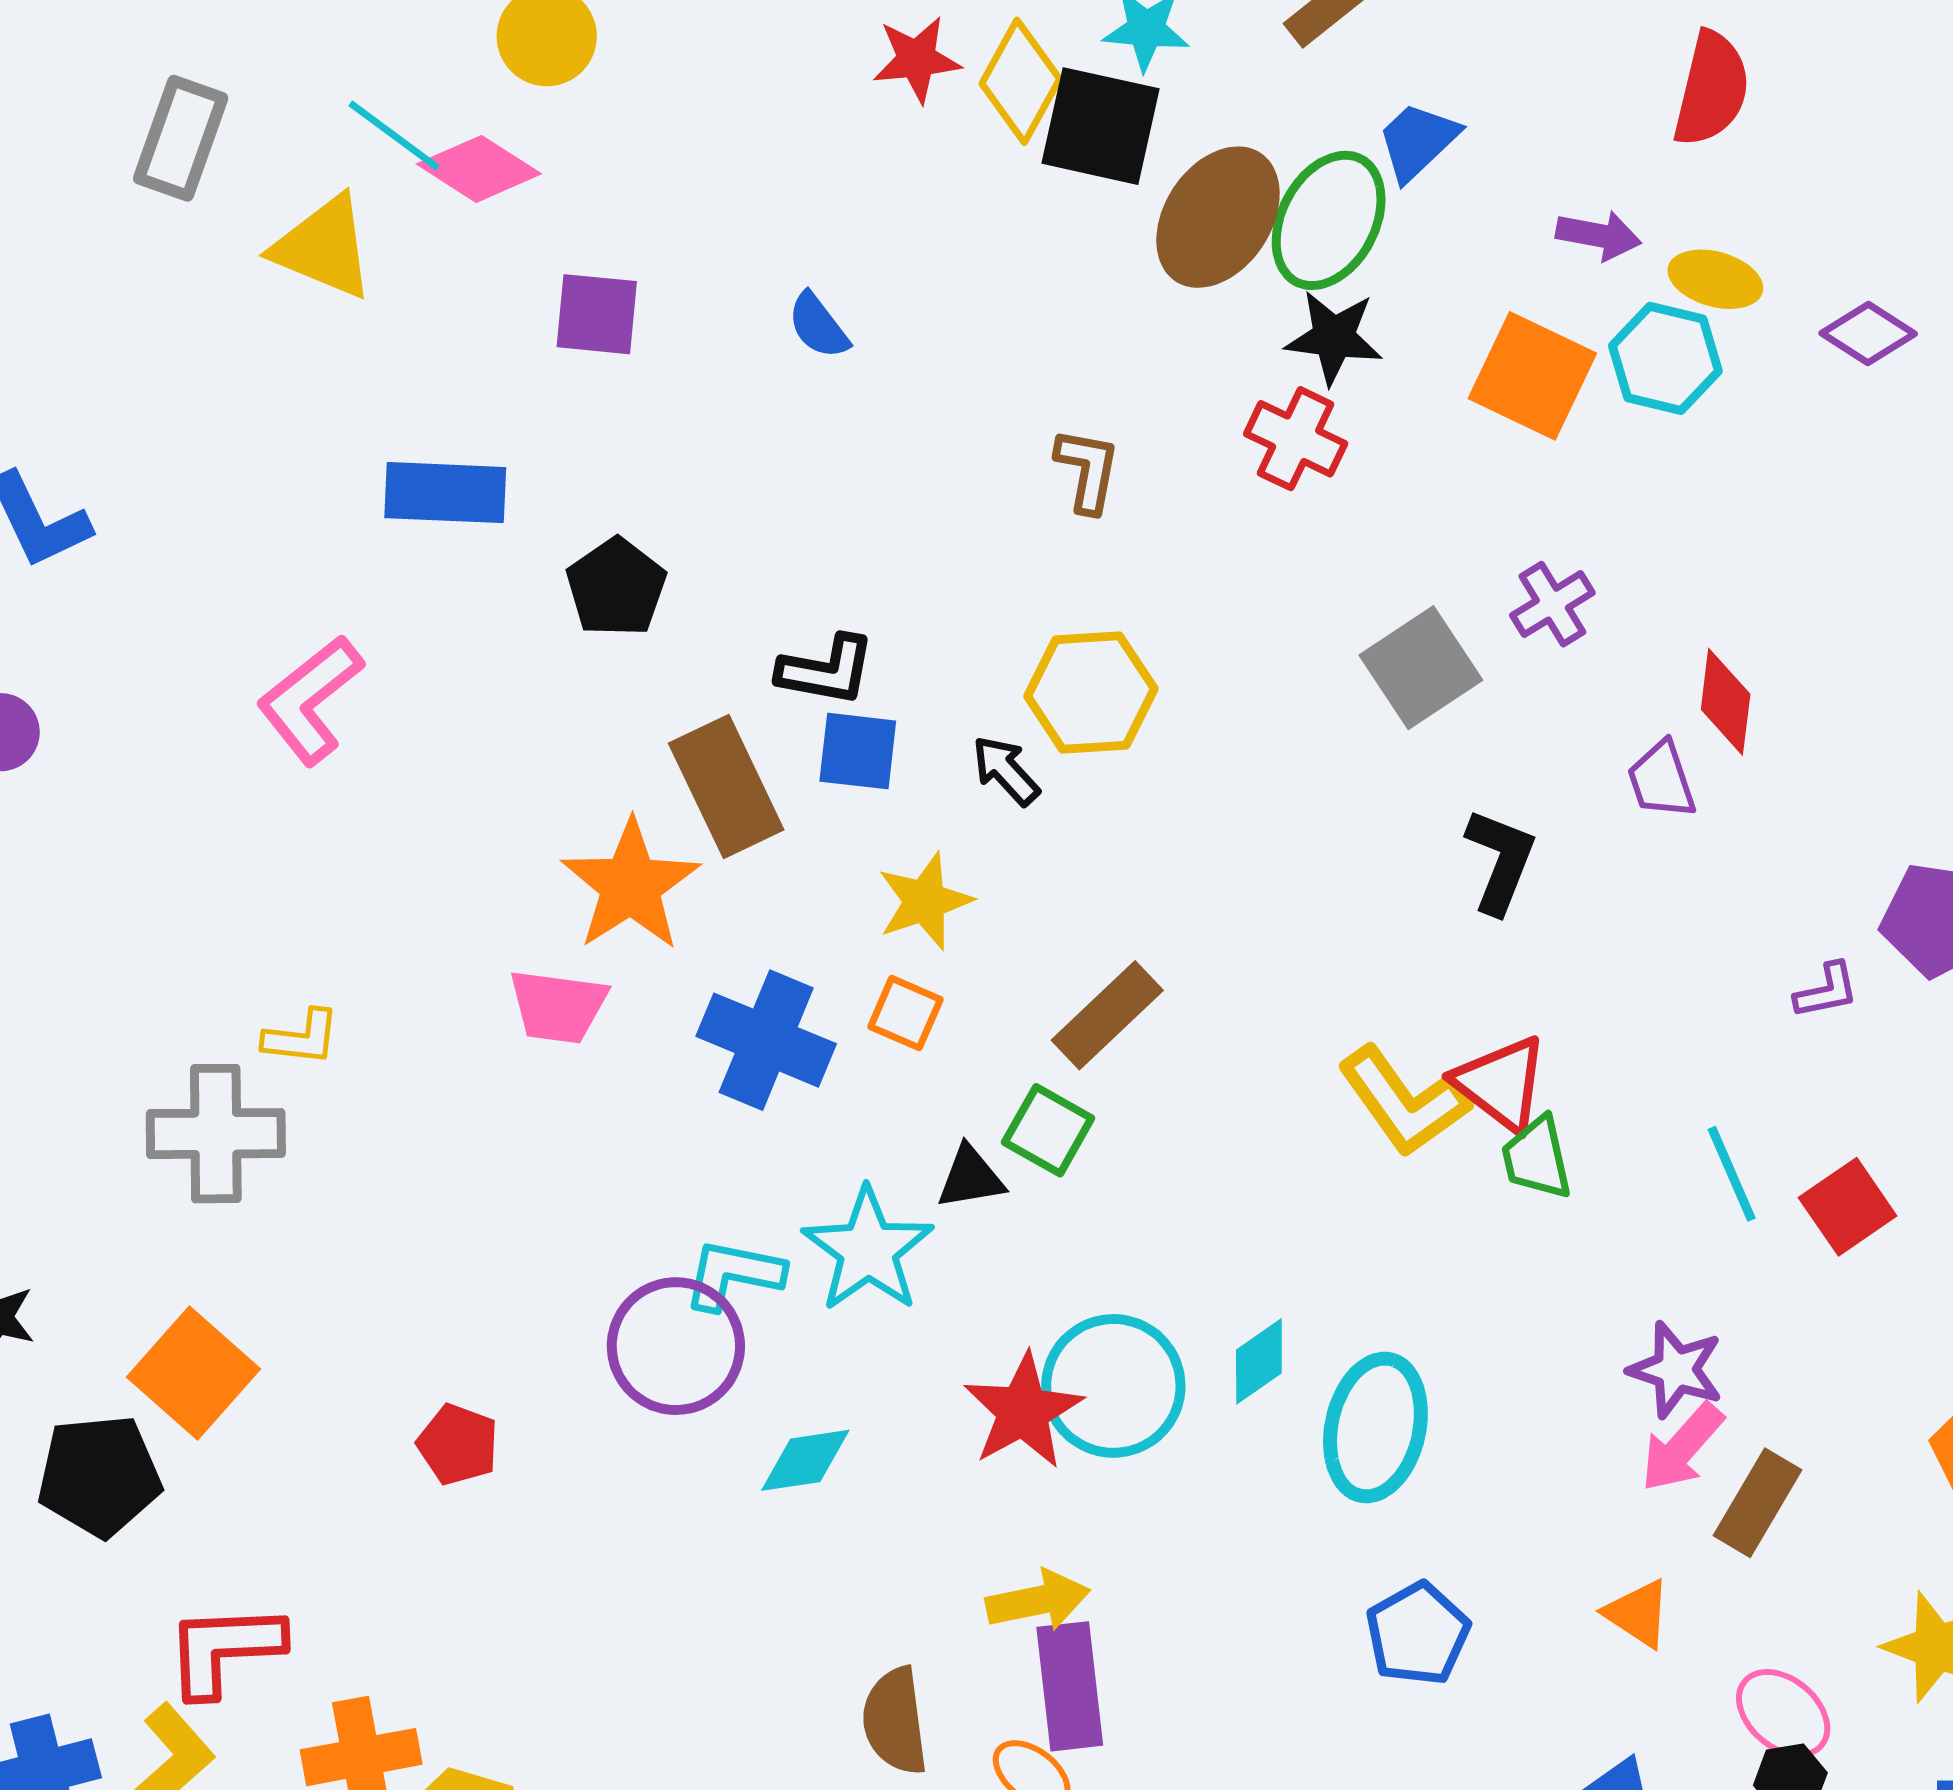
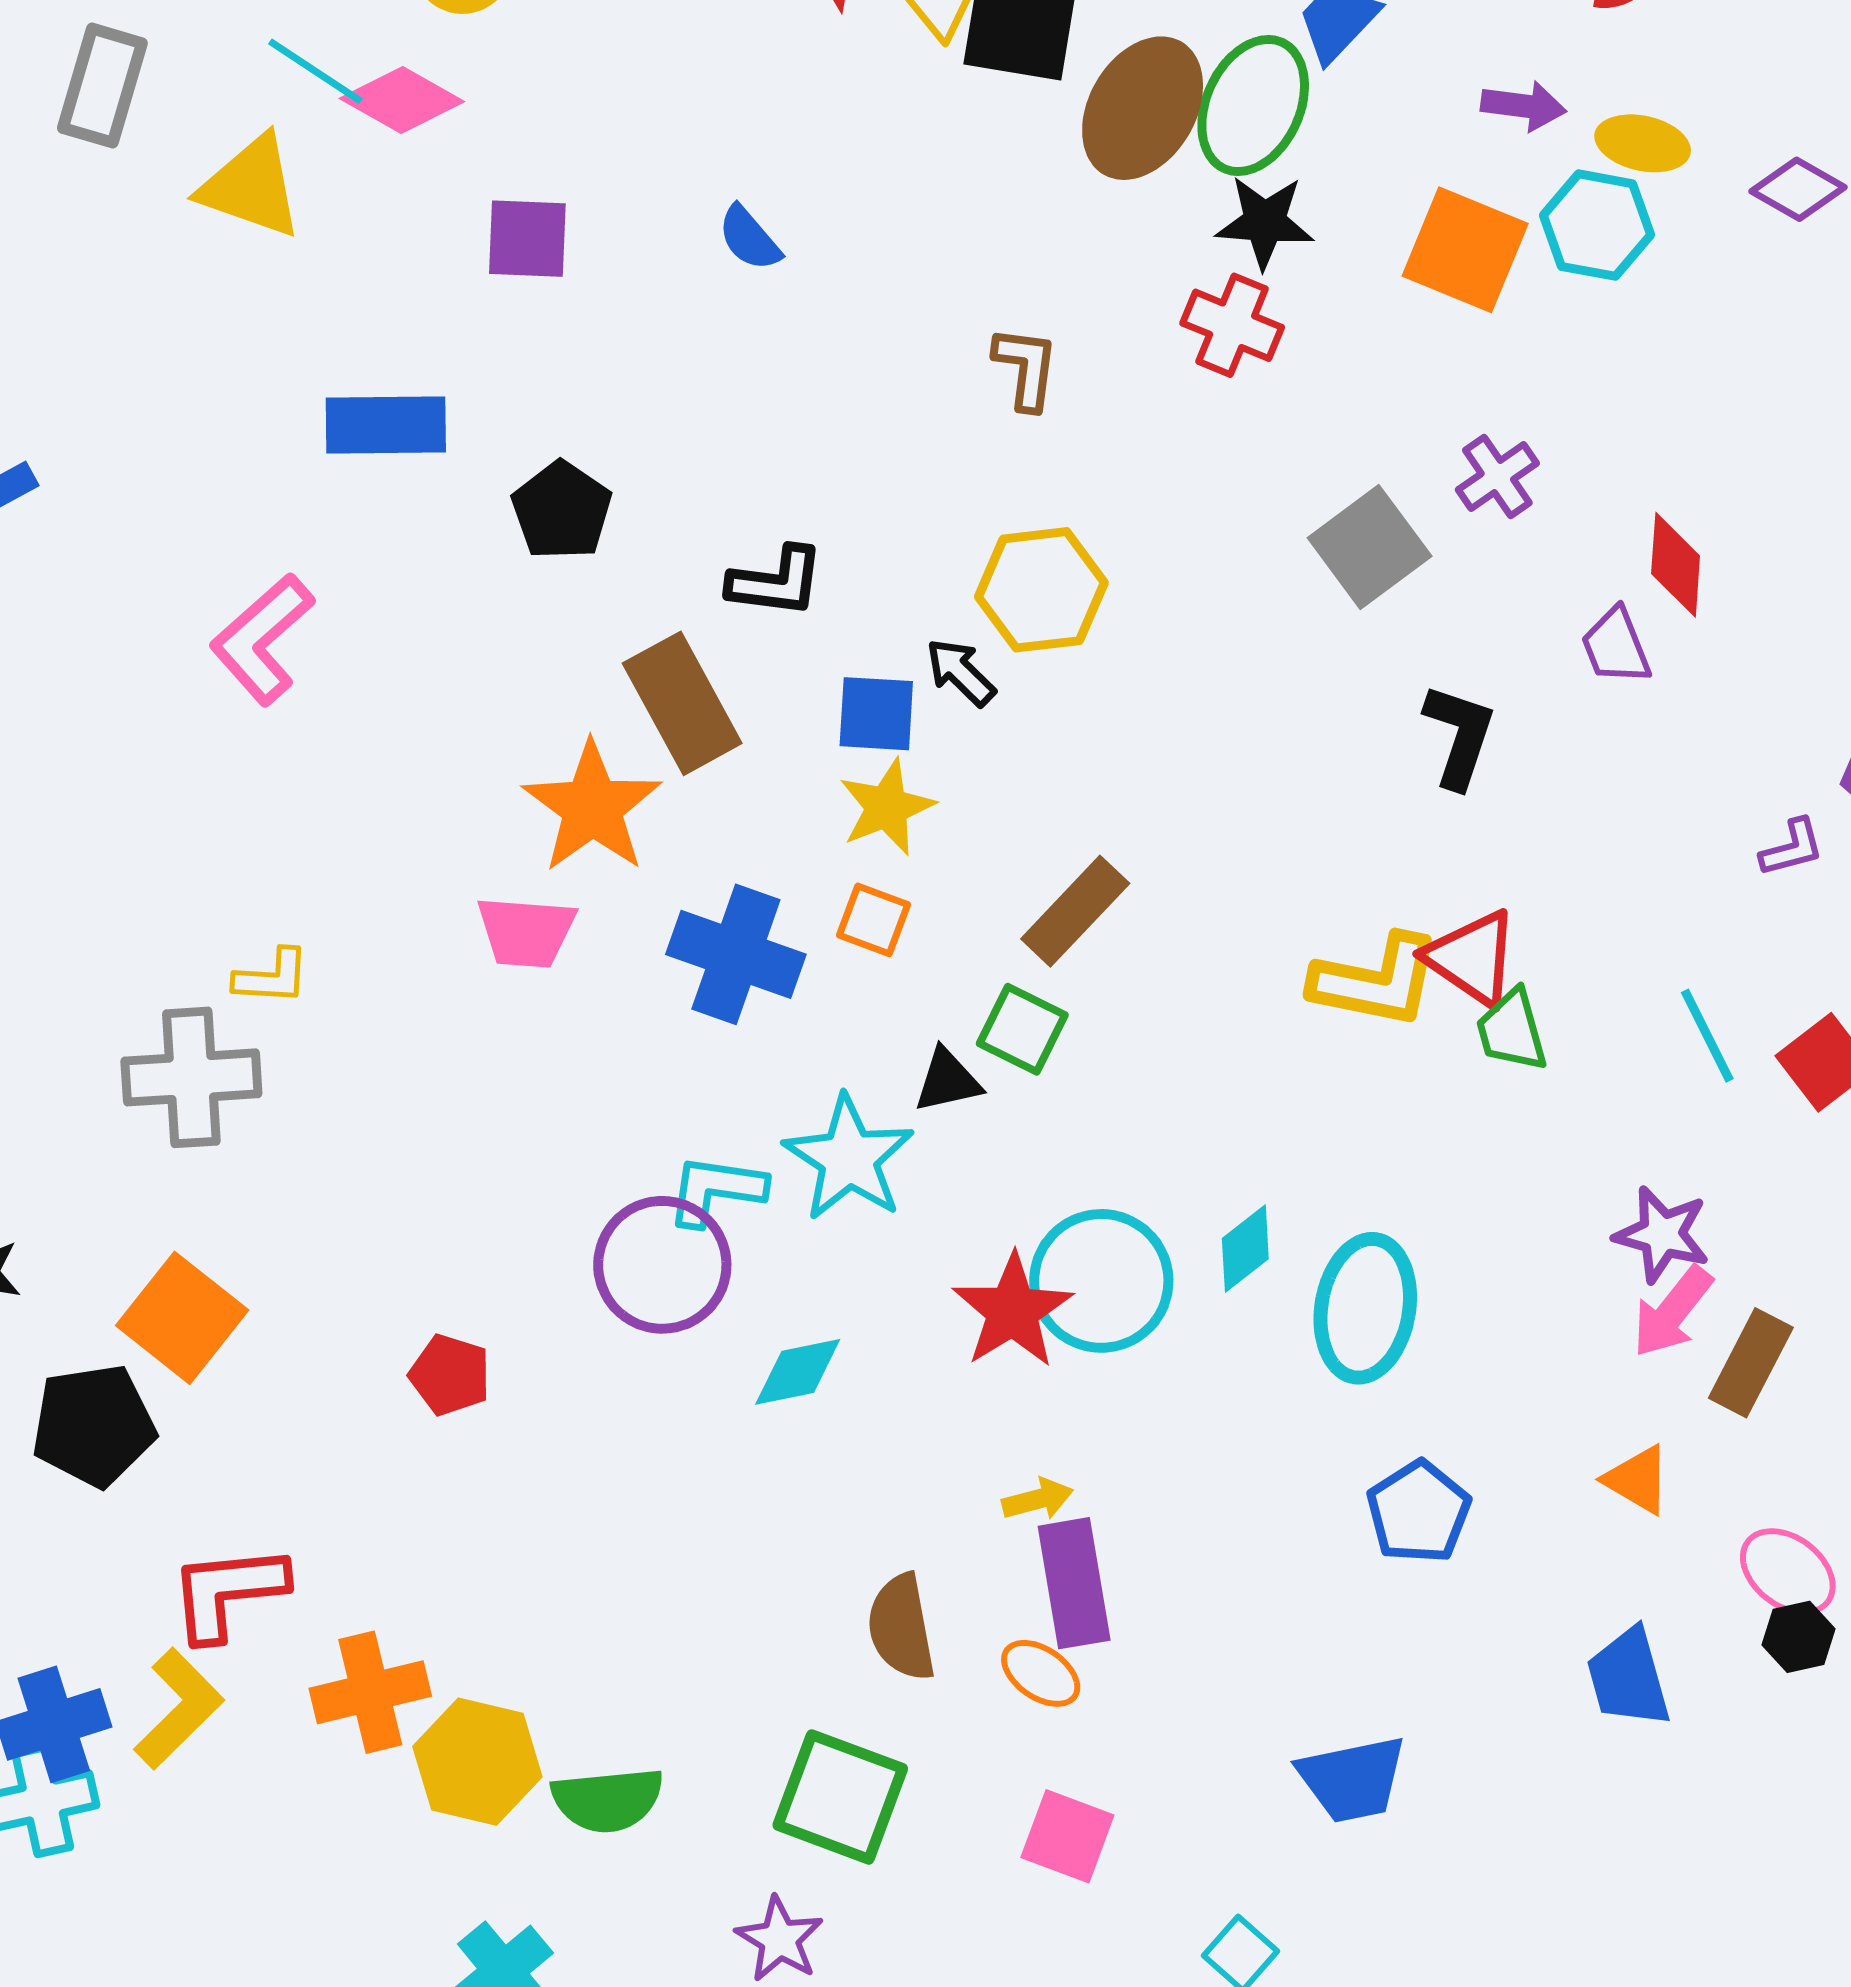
blue square: (858, 751) -> (876, 714), moved
yellow L-shape: (1404, 1101) -> (1376, 981), turned -40
yellow arrow: (1038, 1600) -> (1038, 1499), size x0.7

